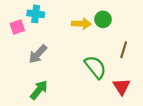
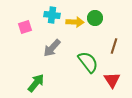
cyan cross: (36, 14) -> (52, 15), moved
pink square: (17, 27) -> (25, 27), moved
gray arrow: (38, 54) -> (52, 48), moved

